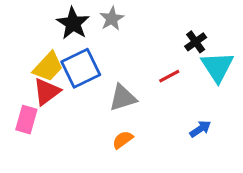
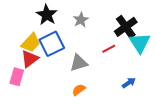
gray star: (112, 19) -> (81, 20), moved
black cross: (196, 42) -> (126, 27), size x1.6

